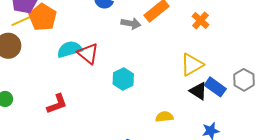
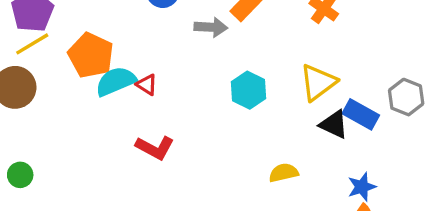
orange pentagon: (43, 17) -> (91, 55), moved
red triangle: (88, 54) -> (147, 85), size x0.6
cyan hexagon: (123, 79) -> (249, 90), moved
red L-shape: (57, 104) -> (155, 148), moved, turned 55

